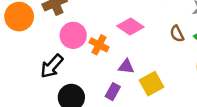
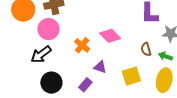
pink circle: (73, 35) -> (48, 29), moved
yellow square: (152, 84) -> (131, 76), moved

